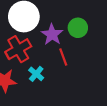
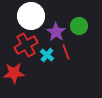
cyan cross: (36, 74) -> (47, 55), moved

